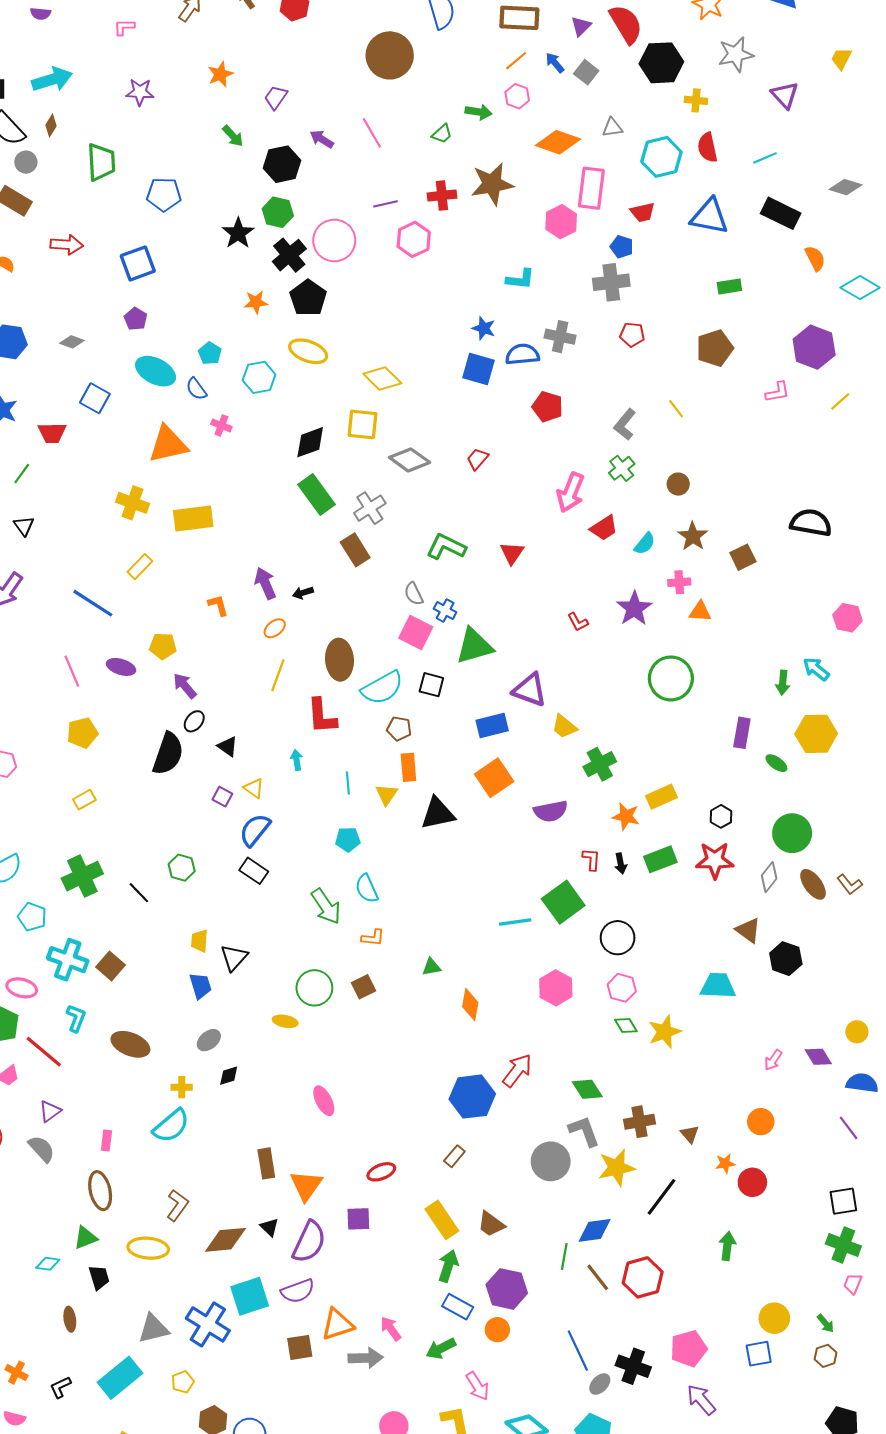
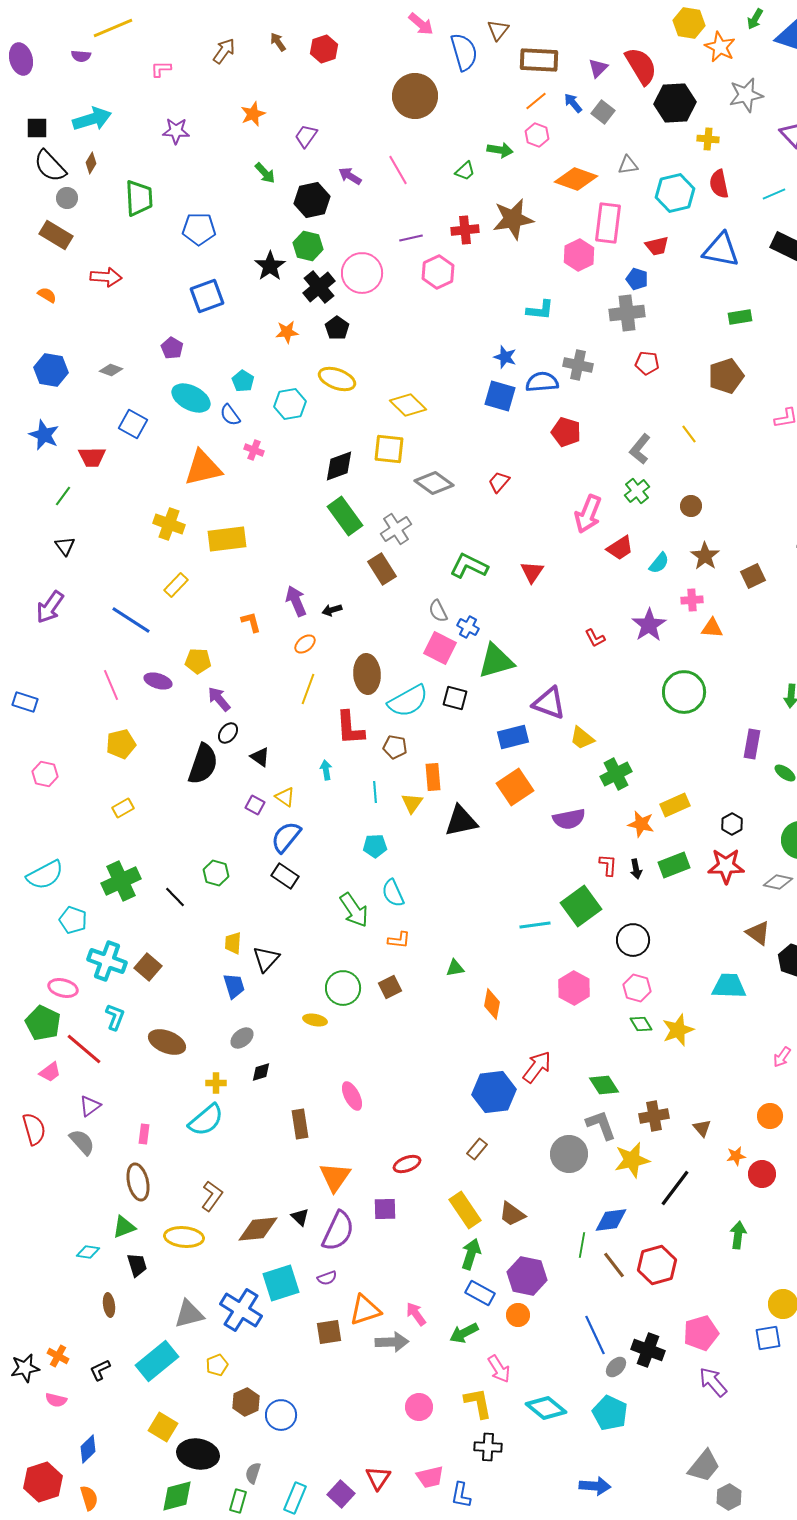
blue square: (138, 263) -> (207, 296), moved
black pentagon: (308, 298) -> (337, 328), size x0.7
brown pentagon: (399, 729) -> (395, 747), moved
gray diamond: (769, 877) -> (778, 882), turned 64
brown rectangle: (266, 1163) -> (300, 1124), moved
purple semicircle: (298, 1291) -> (327, 1278), size x0.6

